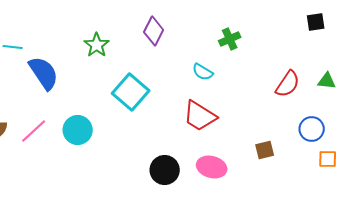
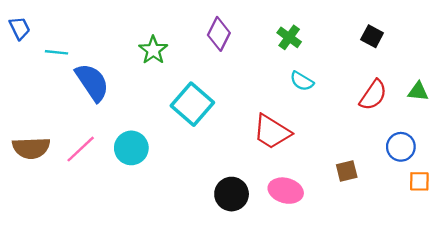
black square: (316, 22) -> (372, 36), moved, turned 36
green cross: (230, 39) -> (289, 37), moved, turned -30
cyan semicircle: (203, 72) -> (302, 81), moved

